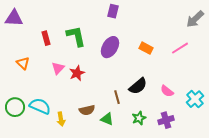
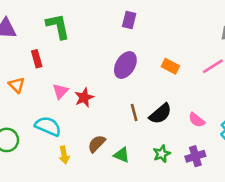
green L-shape: (76, 36) -> (58, 26), moved
red rectangle: (46, 38) -> (37, 59), moved
brown line: (117, 97) -> (134, 112), moved
cyan semicircle: (40, 106) -> (48, 126), moved
brown semicircle: (87, 110) -> (97, 144), turned 147

